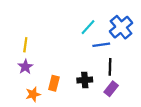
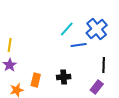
black line: (110, 67) -> (104, 65), moved
purple rectangle: (111, 89) -> (97, 87), moved

